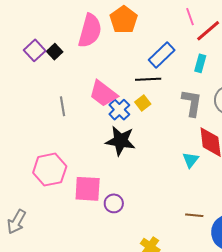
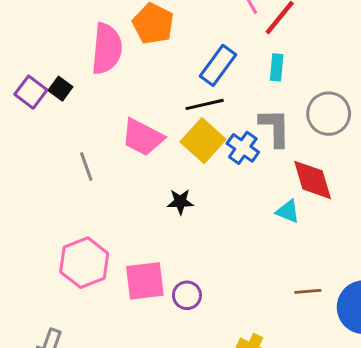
yellow square: (143, 103) -> (203, 141), size x1.8
blue cross: (119, 110) -> (243, 148), moved
black star: (120, 141) -> (180, 202), size x0.6
cyan triangle: (190, 160) -> (288, 211), turned -36

